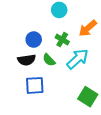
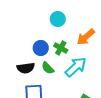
blue circle: (34, 40) -> (41, 48), moved

